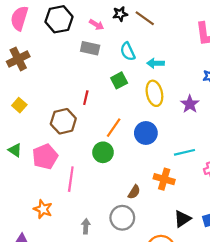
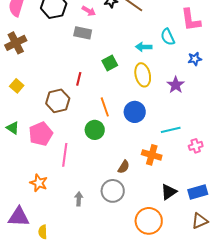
cyan semicircle: (128, 51) -> (168, 37), moved
orange line: (114, 128) -> (105, 107), turned -54

